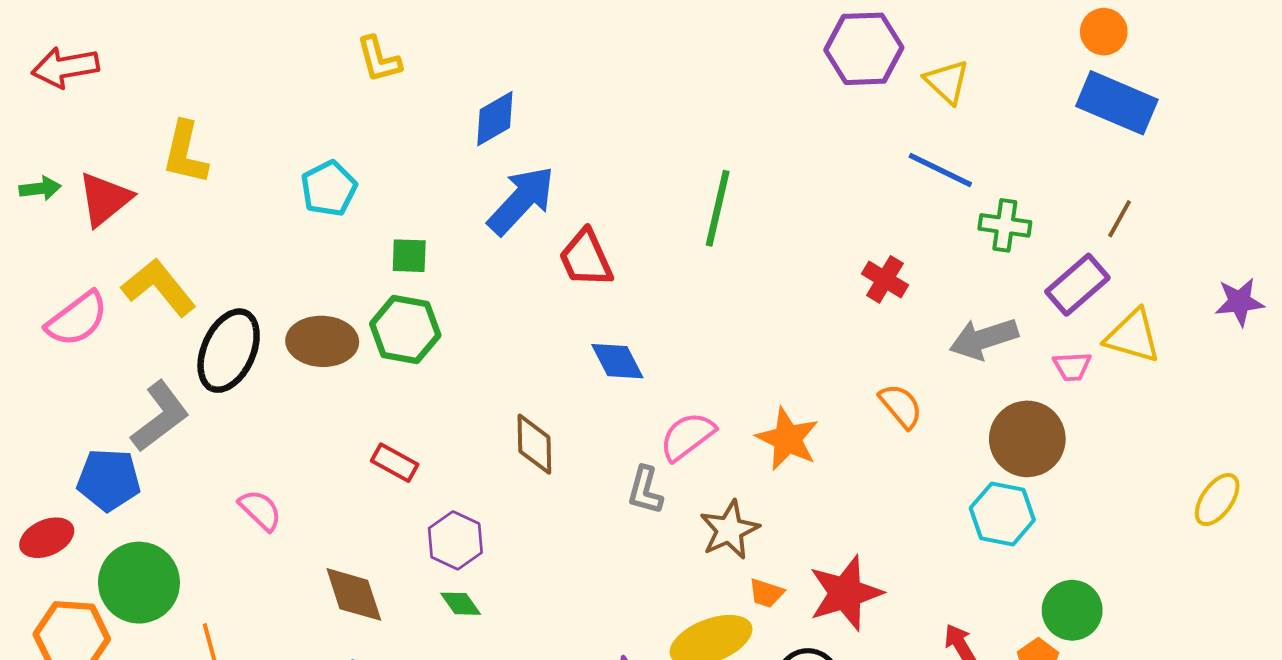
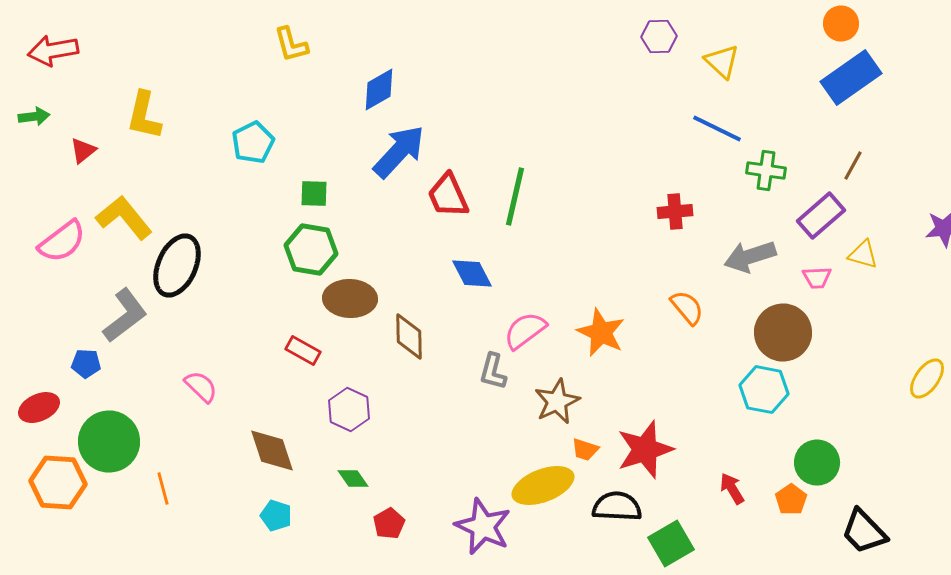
purple hexagon: (864, 49) -> (659, 37), size x0.6
blue rectangle: (1117, 103) -> (851, 78), turned -58
green arrow: (40, 188) -> (34, 117), moved
red triangle: (105, 199) -> (83, 151), size x0.6
green line: (718, 208) -> (515, 197), moved
red cross: (885, 279) -> (675, 212), turned -36
yellow triangle: (1133, 336) -> (863, 255), size x0.7
brown ellipse: (322, 341) -> (350, 299), moved
blue pentagon: (109, 480) -> (86, 364), size x0.6
green diamond: (461, 604) -> (353, 479), moved

